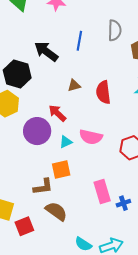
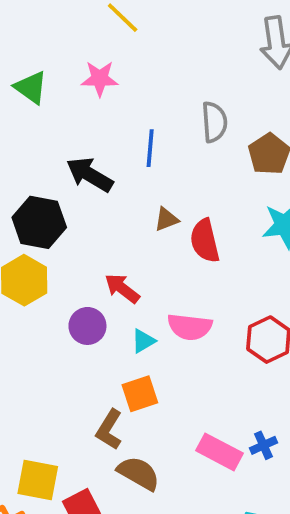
brown triangle: (74, 85) -> (166, 219), moved
purple circle: (37, 131) -> (87, 326), size x0.7
brown L-shape: (43, 187) -> (109, 430), turned 135
pink rectangle: (102, 191) -> (219, 452), moved, turned -40

